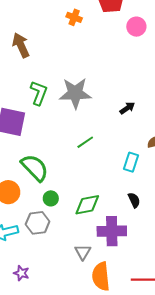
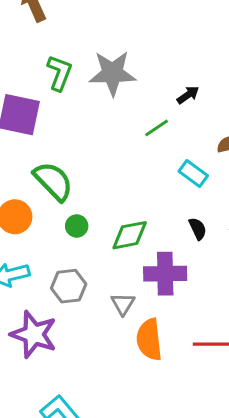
green line: (85, 142) -> (157, 128), moved
cyan rectangle: (131, 162) -> (193, 173), turned -72
gray hexagon: (38, 223) -> (69, 286), moved
purple star: (21, 273) -> (34, 334), size x2.0

